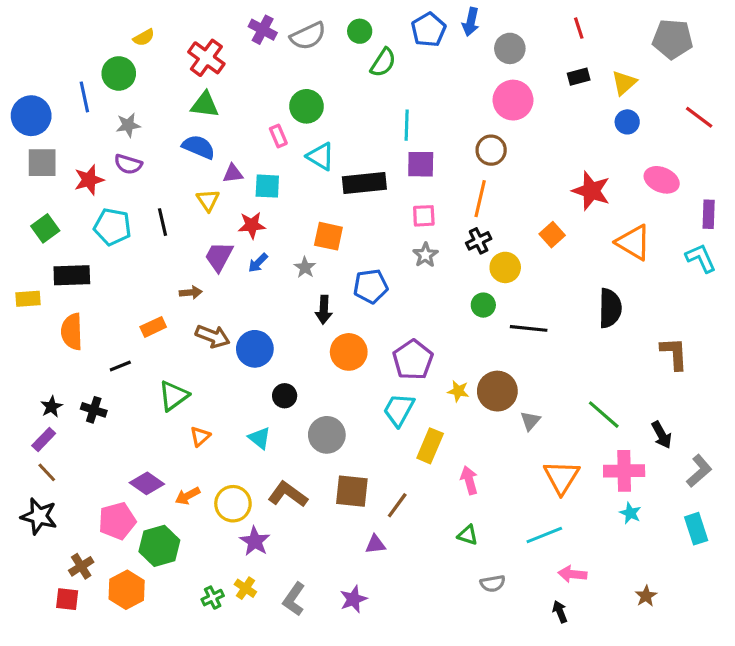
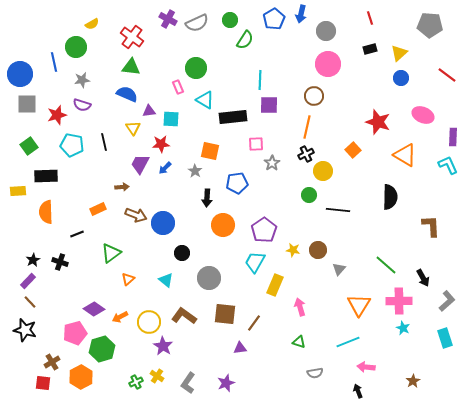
pink square: (424, 216) -> (256, 144), moved
brown circle: (497, 391) -> (318, 250), size x0.7

